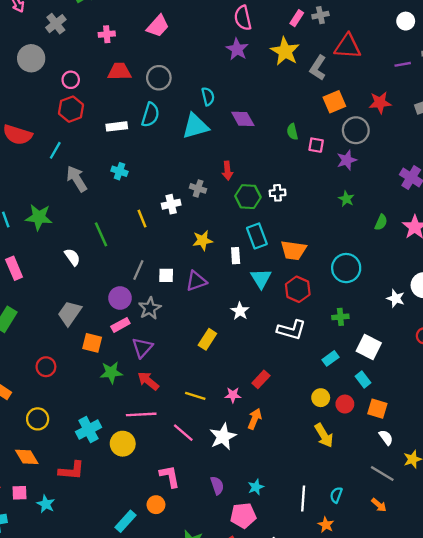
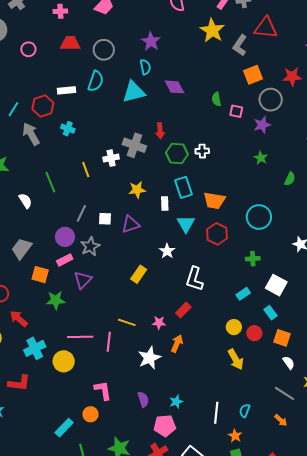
purple star: (237, 49) -> (151, 41), moved
red hexagon: (71, 109) -> (43, 106), moved
gray cross: (198, 188) -> (134, 145), size x1.6
white L-shape: (291, 330) -> (194, 279), moved, turned 90
red arrow: (148, 381) -> (19, 319), moved
pink line: (183, 433) -> (109, 342), moved, turned 54

